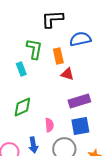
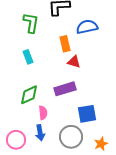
green L-shape: (34, 49) -> (31, 23), moved
purple rectangle: (79, 101) -> (65, 89), moved
pink semicircle: (49, 125) -> (43, 113), moved

